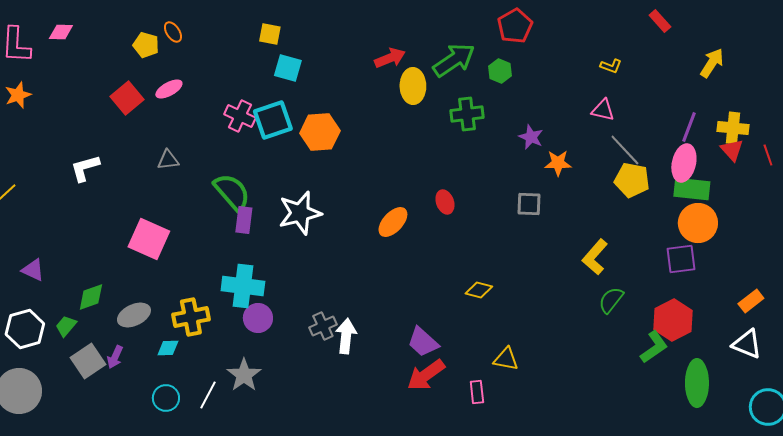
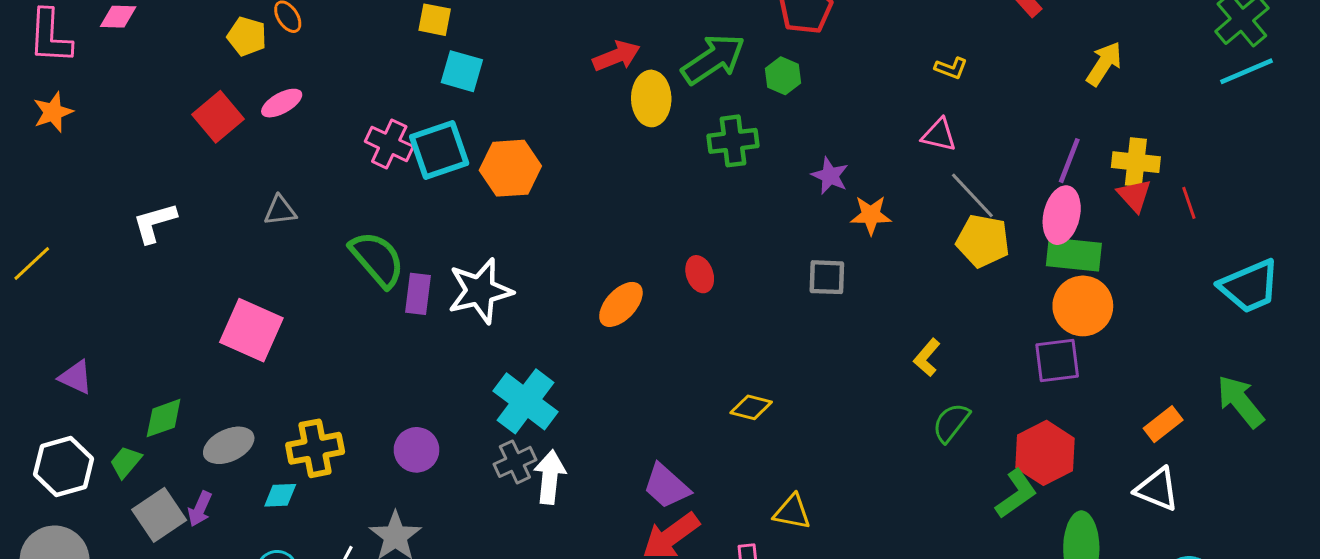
purple rectangle: (244, 220) -> (418, 294), moved
yellow L-shape: (595, 257) -> (927, 357), size x0.7
cyan cross: (243, 286) -> (526, 401), moved, turned 30

